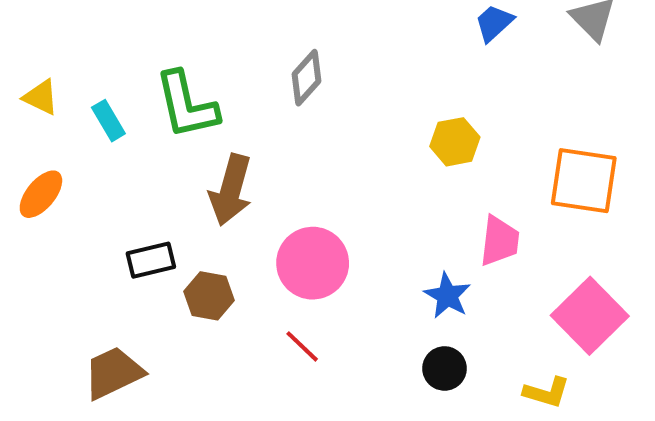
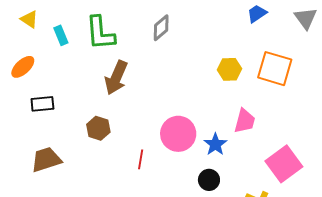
orange square: (584, 181) -> (275, 69), moved
black rectangle: (151, 260) -> (42, 104), moved
pink circle: (313, 263) -> (178, 134), moved
red line: (302, 346) -> (141, 159), turned 48

